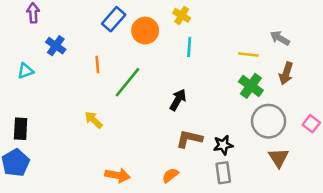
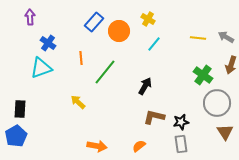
cyan line: (189, 47) -> (154, 44), turned 35
yellow line: (248, 54) -> (198, 38), moved
cyan triangle: (26, 71) -> (41, 68), moved, size x1.6

